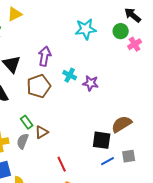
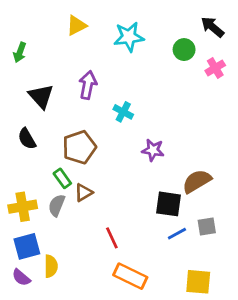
yellow triangle: (15, 14) -> (76, 25), moved
cyan star: (86, 29) -> (129, 37), moved
green circle: (121, 31) -> (184, 50), moved
purple star: (91, 83) -> (153, 150), moved
brown pentagon: (39, 86) -> (79, 147), moved

